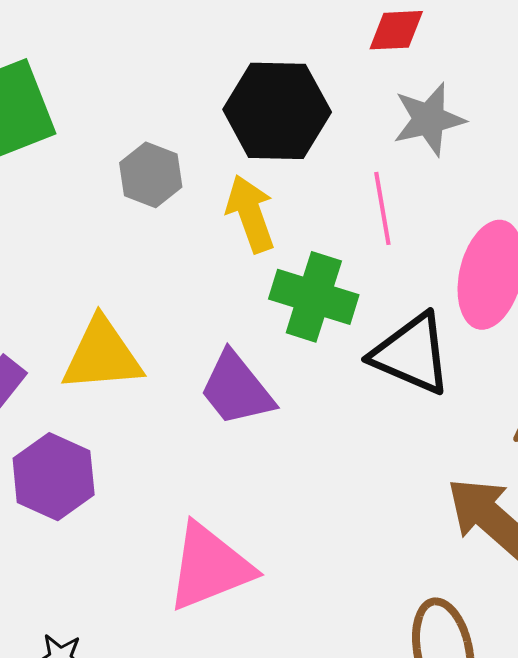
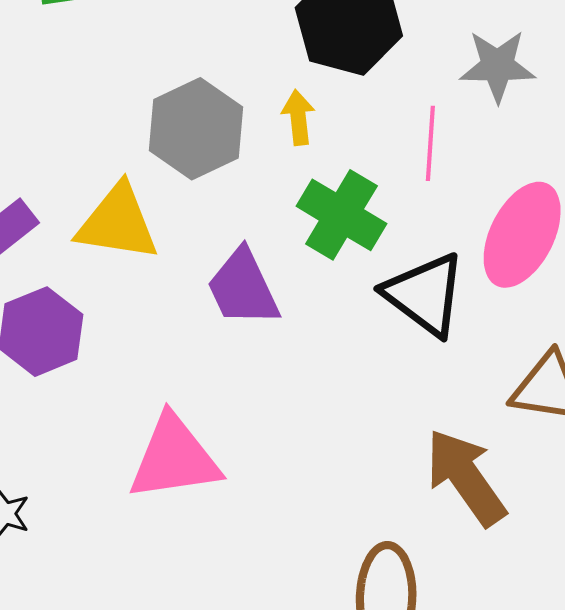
gray hexagon: (151, 175) -> (196, 129), moved, size x1.5
yellow arrow: (250, 214) -> (298, 117), size x0.7

